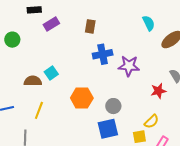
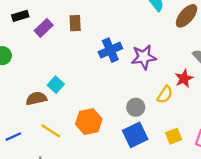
brown rectangle: (90, 26) -> (75, 23), moved
orange hexagon: (82, 98) -> (89, 122), moved
yellow line: (39, 110) -> (51, 131), turned -66
yellow semicircle: (151, 121) -> (165, 94), moved

